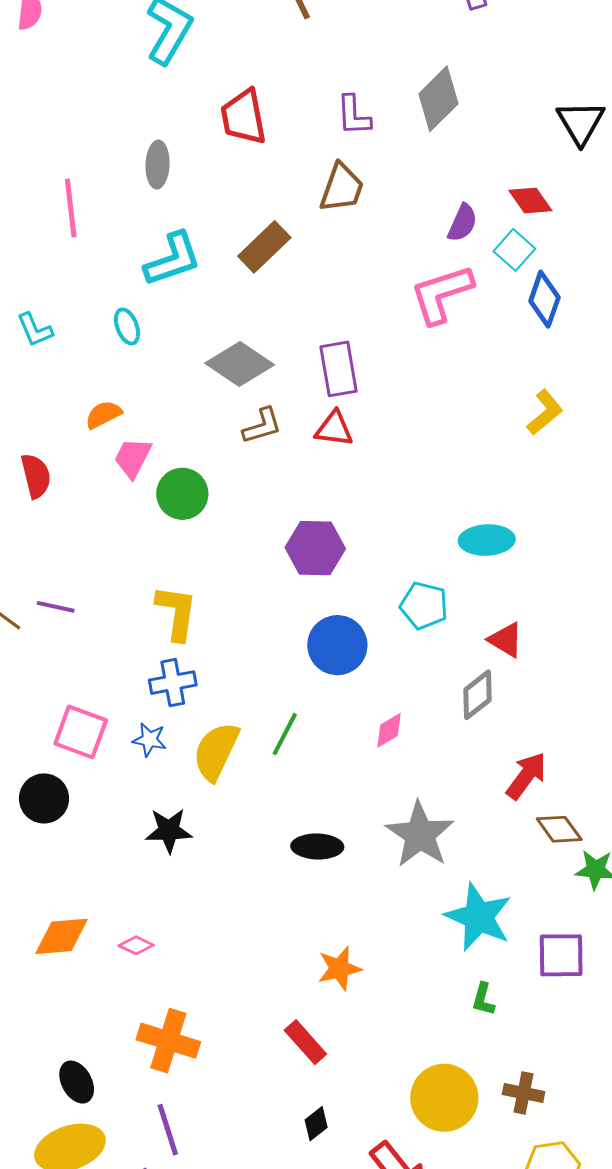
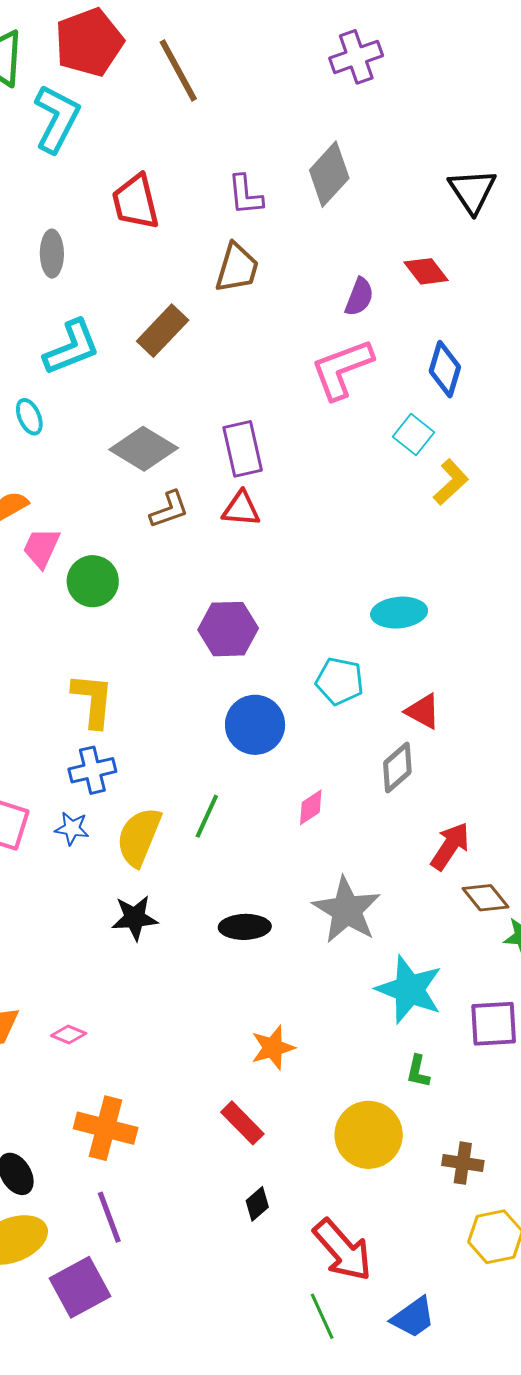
cyan square: (514, 250) -> (413, 434), moved
black star: (169, 831) -> (135, 918), moved
yellow circle: (444, 1098) -> (369, 1135), moved

